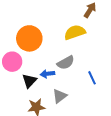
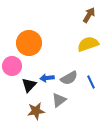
yellow semicircle: (75, 32) -> (88, 44), moved
gray semicircle: (66, 63) -> (69, 78), moved

